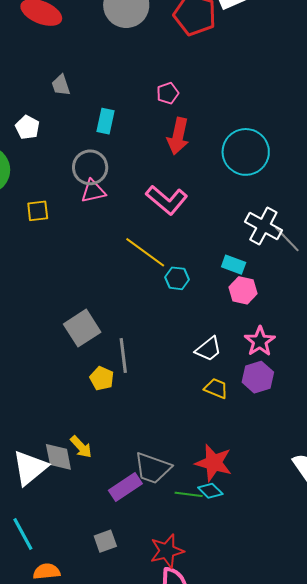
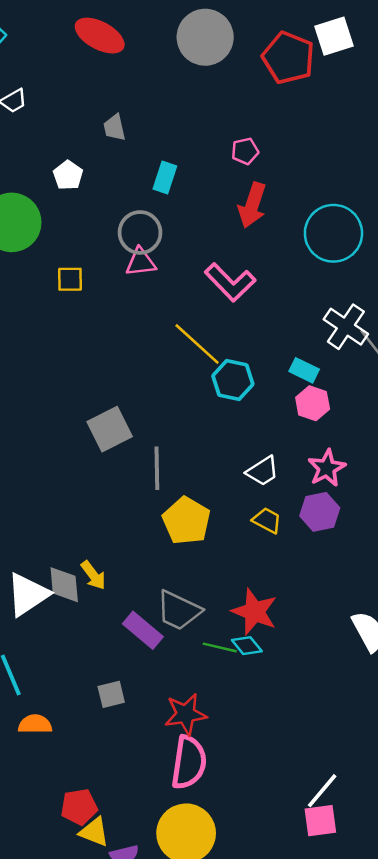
cyan hexagon: (177, 278) -> (233, 380), size x1.4
yellow pentagon: (102, 378) -> (186, 521), moved, size x1.6
purple rectangle: (125, 487) -> (143, 630), turned 68

